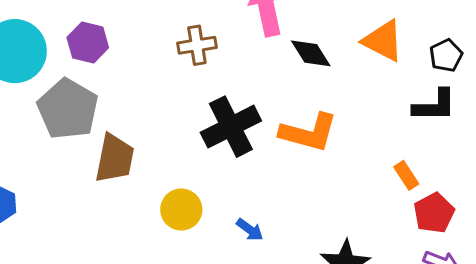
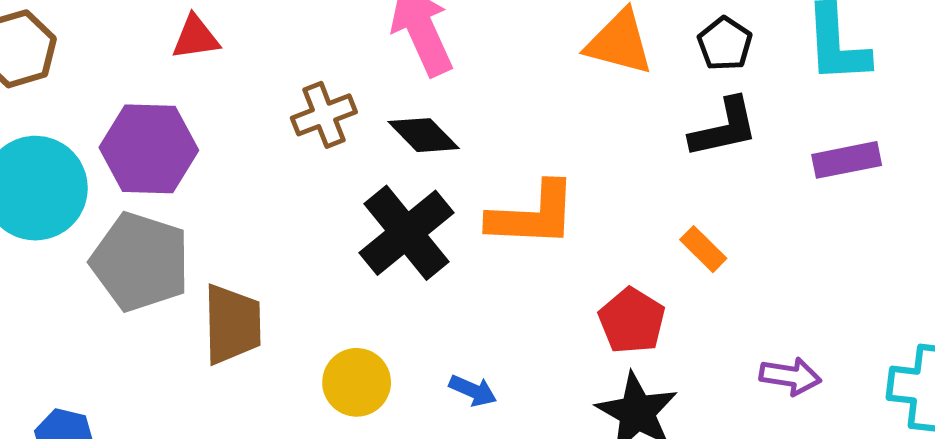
purple hexagon: (88, 43) -> (149, 149), size x1.4
black diamond: (311, 53) -> (424, 135), moved
red pentagon: (434, 213) -> (632, 321), moved

